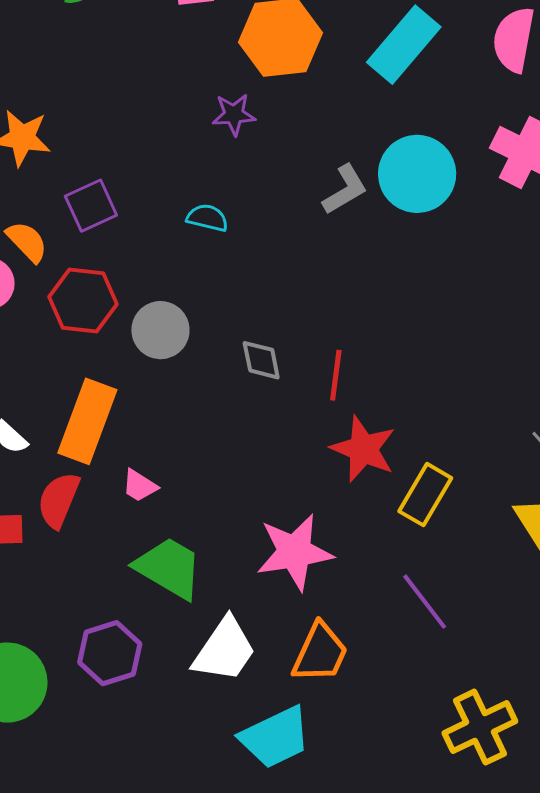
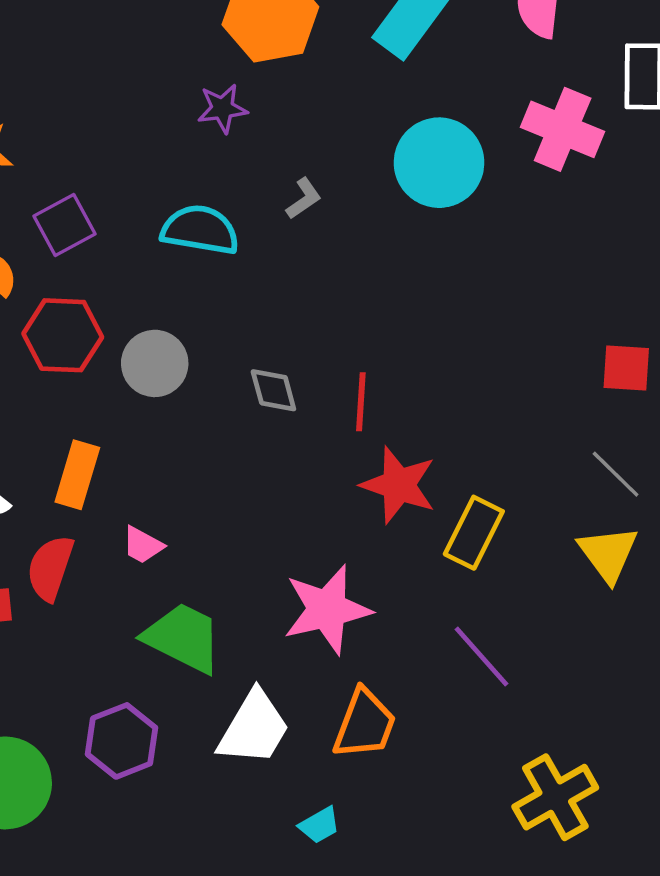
gray L-shape: (345, 190) -> (304, 198), moved, size x0.7
cyan semicircle: (207, 218) -> (200, 230), size x1.6
orange rectangle: (87, 421) -> (77, 475), size x0.7
cyan trapezoid: (275, 737) -> (319, 825), size x0.5

